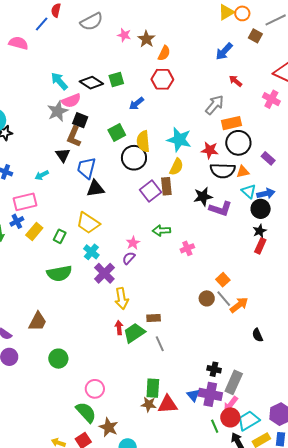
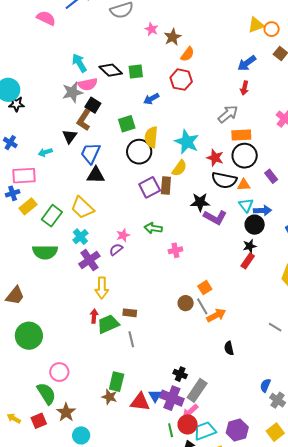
red arrow: (235, 81) -> (245, 88), moved, turned -128
green rectangle: (60, 236) -> (52, 216), size x1.5
green circle: (58, 359) -> (29, 336), size x1.4
red triangle: (168, 404) -> (140, 402), moved

